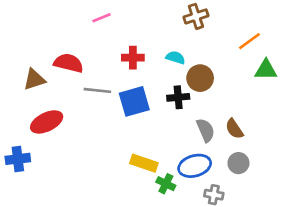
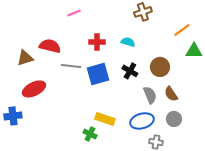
brown circle: (200, 78) -> (160, 67), moved
black cross: (178, 97) -> (130, 71), turned 35
green cross: (166, 184) -> (90, 134), moved

